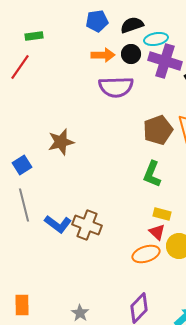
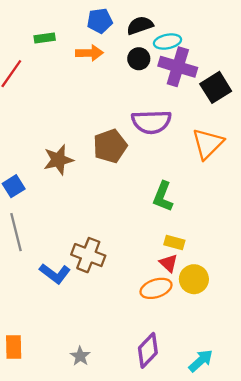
green rectangle: (34, 36) -> (45, 38), moved
orange arrow: (103, 55) -> (89, 53), moved
purple semicircle: (116, 87) -> (151, 122), moved
brown pentagon: (158, 130) -> (110, 146), moved
blue L-shape: (58, 224) -> (55, 273), moved

